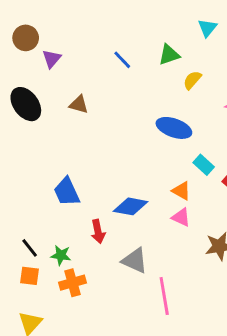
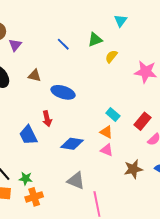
blue ellipse: (174, 128) -> (63, 92), moved
cyan rectangle: (204, 165) -> (113, 114), moved
red arrow: (98, 231) -> (47, 119), moved

